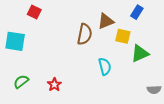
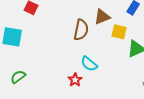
cyan semicircle: (105, 66) -> (89, 64), moved, turned 144
red star: (54, 85) -> (75, 80), moved

